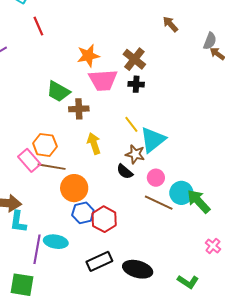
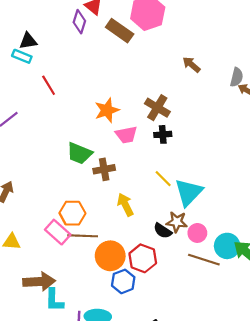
pink trapezoid: (103, 80) -> (126, 135), size x0.7
brown star: (135, 154) -> (177, 222), moved
red hexagon: (104, 219) -> (143, 258), moved

